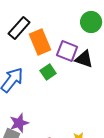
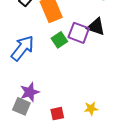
purple square: (67, 51) -> (79, 33), moved

